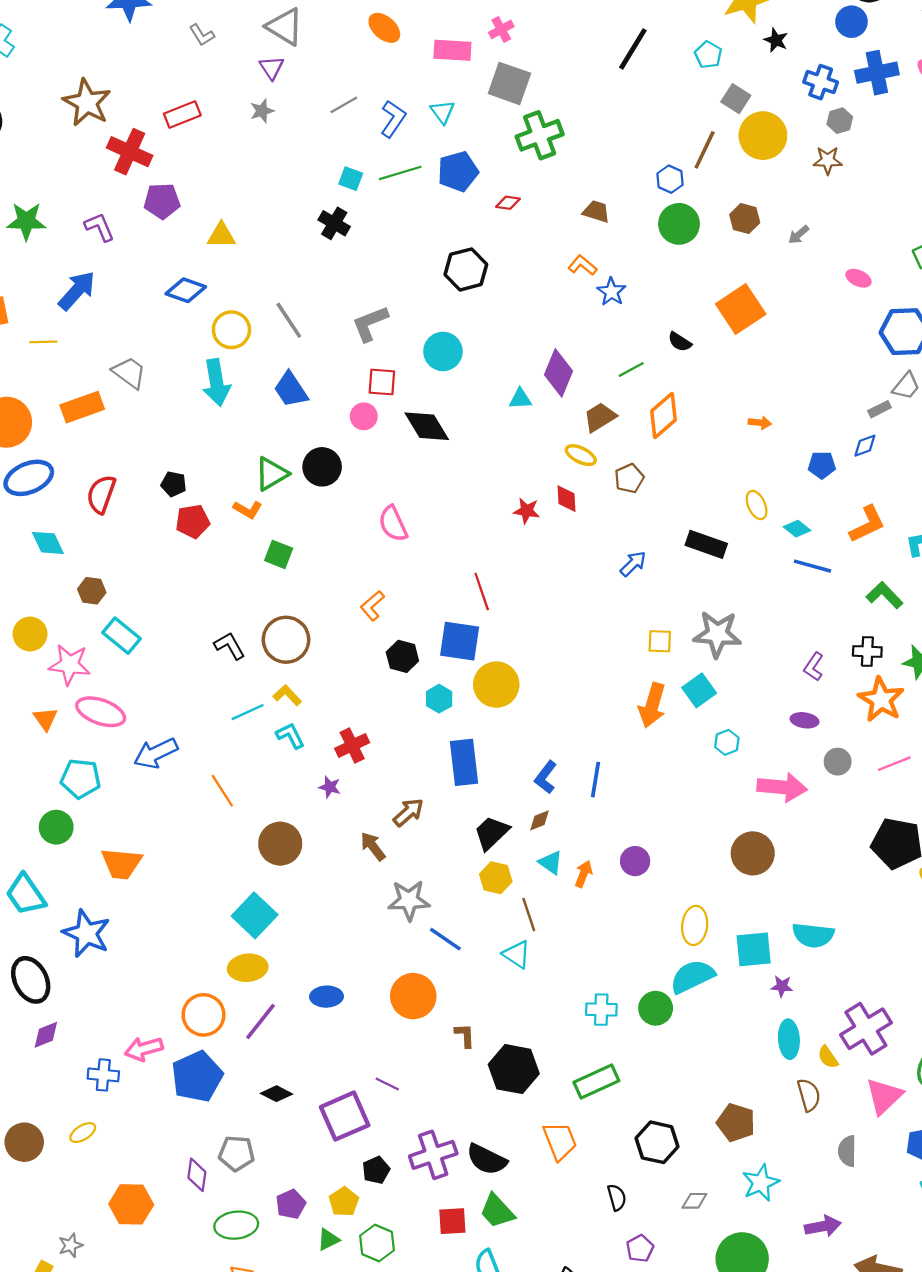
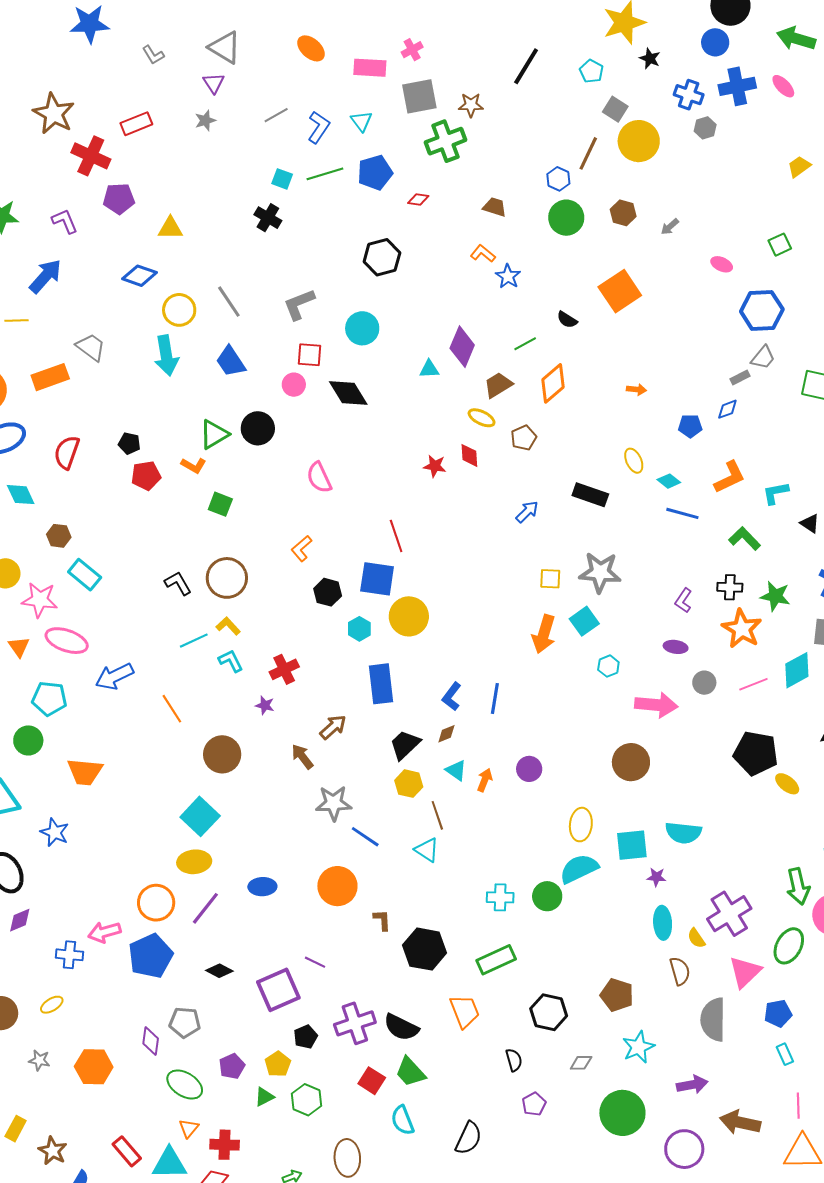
gray square: (509, 83) -> (419, 96), turned -30
brown star: (828, 160) -> (471, 105), moved
blue star: (86, 933) -> (55, 832), size x0.7
gray semicircle: (847, 1151) -> (713, 1020), size x1.6
red square: (452, 1221) -> (372, 1081), turned 36
green ellipse: (236, 1225) -> (185, 1085), turned 39
gray star: (71, 1245) -> (39, 1060), moved, turned 30

